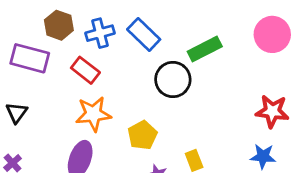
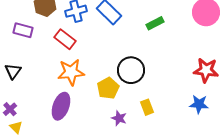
green rectangle: (205, 49) -> (155, 23), size x0.7
purple rectangle: (30, 58) -> (23, 30), size x0.7
black circle: (173, 80) -> (131, 70), moved

